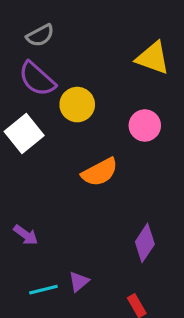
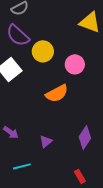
pink circle: (145, 125) -> (75, 64), moved
purple triangle: (79, 282) -> (46, 141), moved

